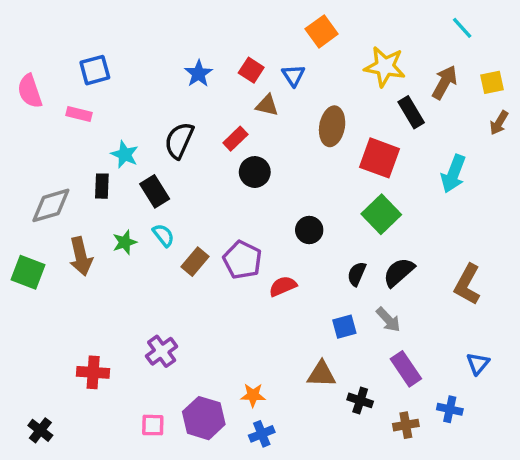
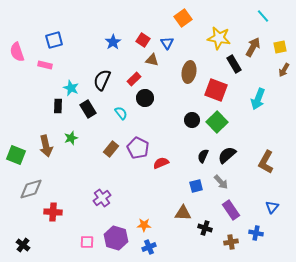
gray diamond: (51, 205) -> (31, 189), moved
black circle: (309, 230) -> (192, 120), moved
cyan semicircle: (163, 235) -> (121, 113), moved
purple cross: (162, 351) -> (102, 198), moved

